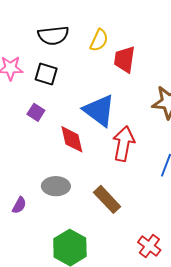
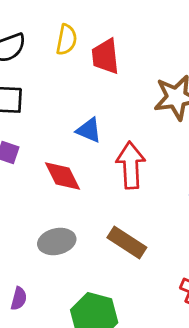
blue triangle: (99, 110) -> (89, 130), size x0.6
purple semicircle: (19, 205) -> (19, 299), moved

